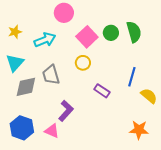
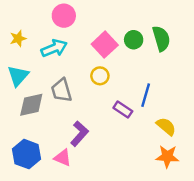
pink circle: (64, 13) -> (64, 16), moved
blue line: (132, 77) -> (146, 95), moved
yellow semicircle: (149, 96) -> (166, 126), moved

